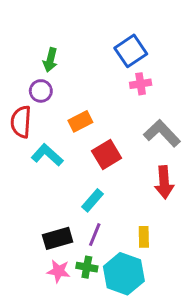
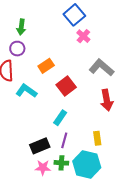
pink cross: (141, 84) -> (83, 36), turned -32

